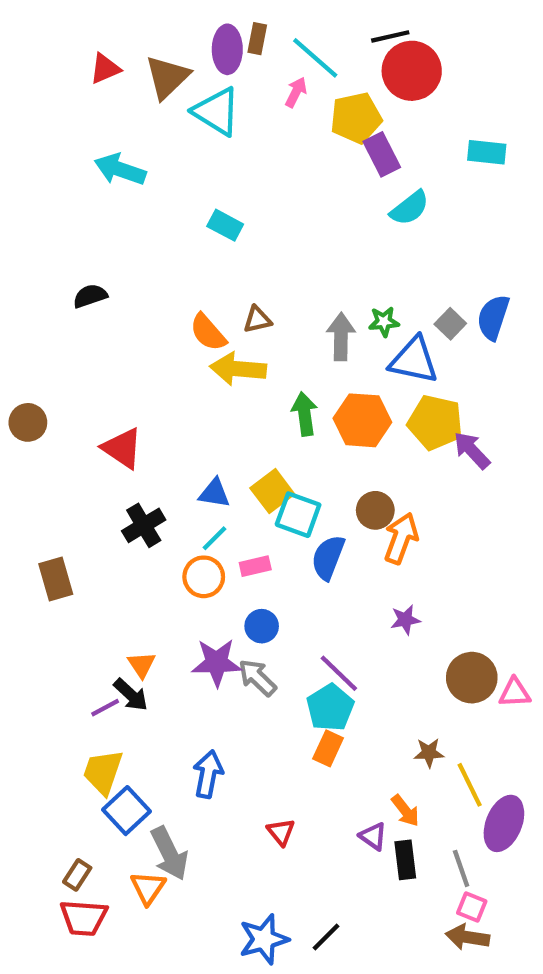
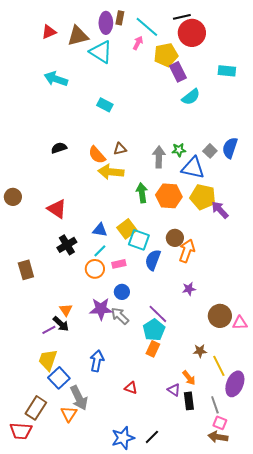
brown triangle: (167, 77) -> (78, 36), turned 30
black semicircle: (90, 296) -> (59, 148), moved
red triangle: (281, 832) -> (131, 388), turned -32
brown rectangle: (77, 875) -> (36, 408), size x1.6
red trapezoid: (84, 918) -> (21, 431), moved

